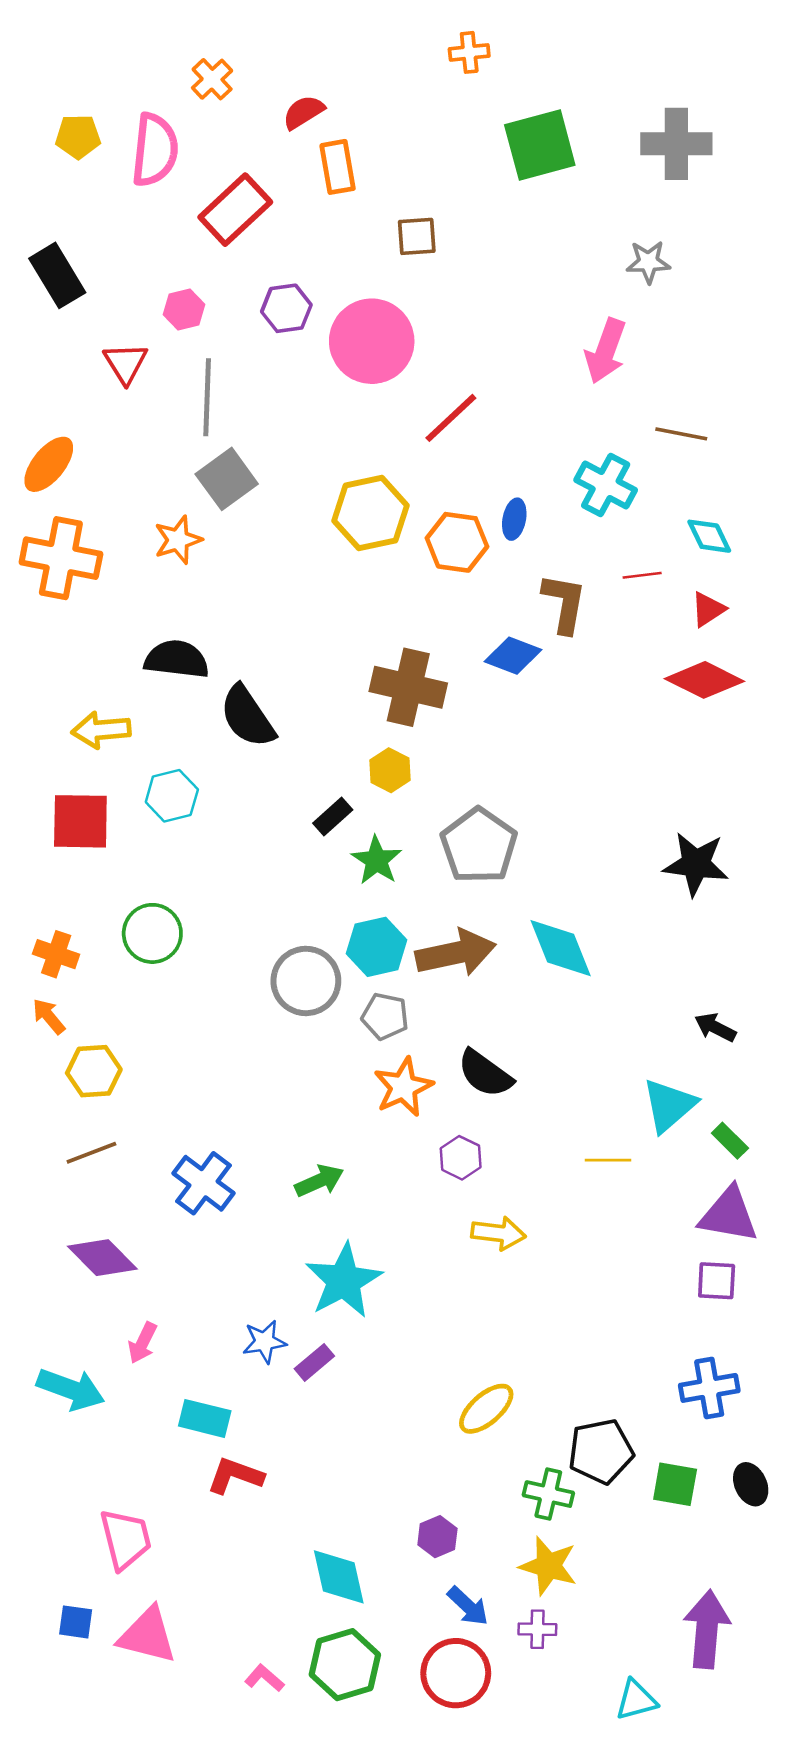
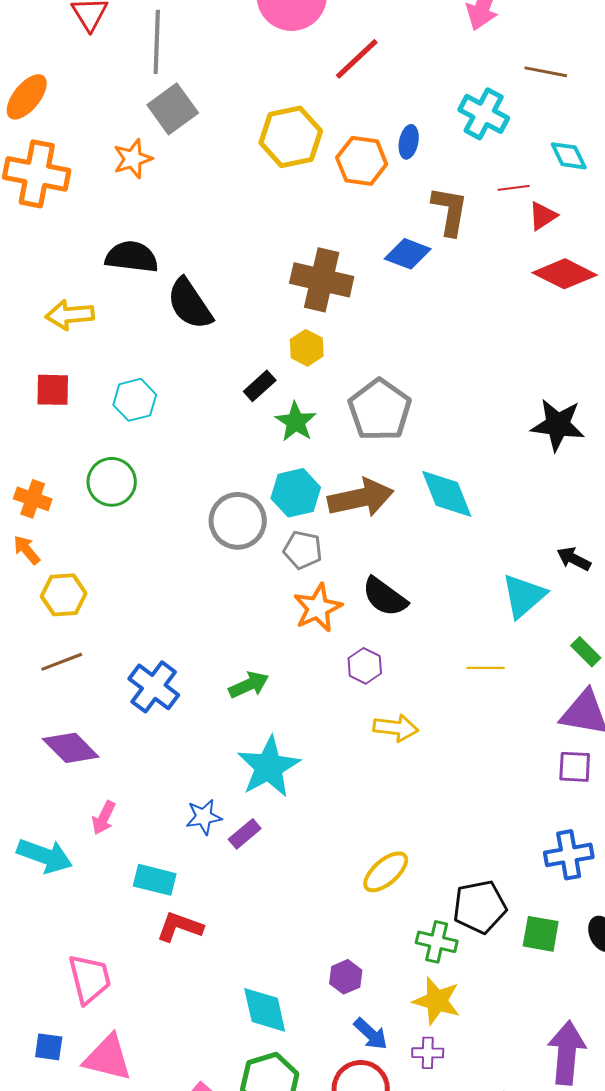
red triangle: (708, 609) -> (543, 216), moved
cyan hexagon: (172, 796) -> (135, 400), moved
red square: (80, 821) -> (53, 390), size x0.7
cyan triangle: (669, 1105) -> (524, 596), moved

